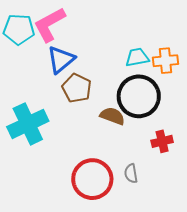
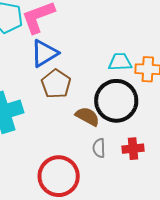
gray semicircle: (131, 173) -> (99, 148), moved

